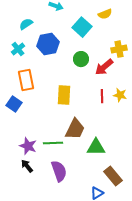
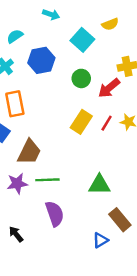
yellow rectangle: (64, 95) -> (81, 122), moved, turned 30
red line: (102, 96) -> (107, 123), turned 32
brown trapezoid: (75, 129) -> (29, 152), moved
purple star: (28, 146) -> (17, 183), turned -30
black arrow: (27, 166) -> (16, 234), moved

